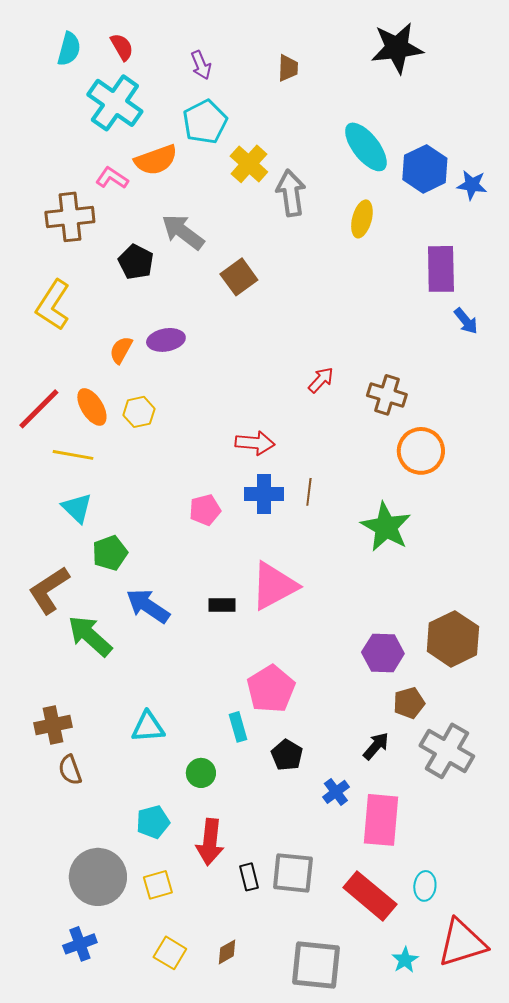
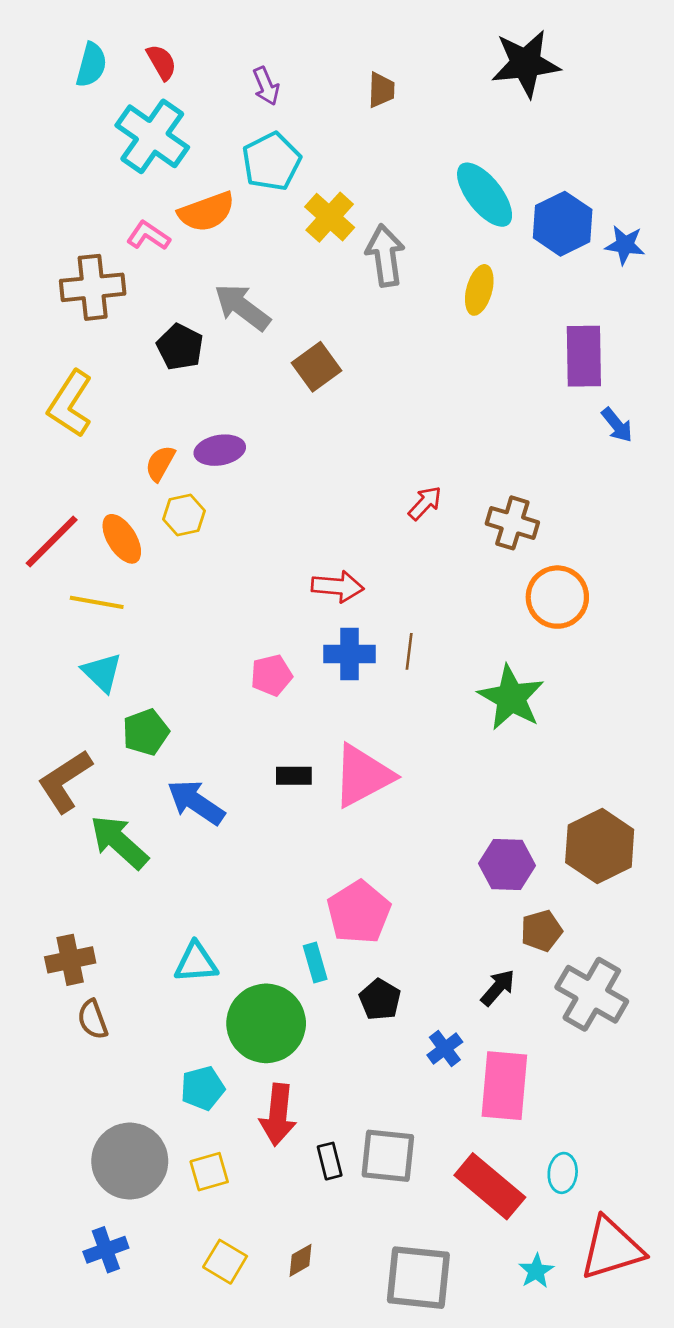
yellow hexagon: (139, 412) -> (184, 515), moved
black rectangle: (222, 605) -> (294, 776), moved
green circle: (201, 773) -> (266, 1023), size x2.0

